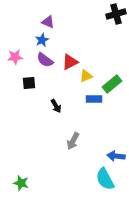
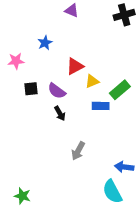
purple triangle: (48, 22) -> (72, 11), moved
purple semicircle: (45, 60) -> (57, 91), moved

